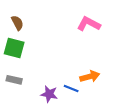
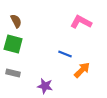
orange arrow: (90, 77) -> (82, 70), turned -30
blue line: (71, 89) -> (65, 54), moved

